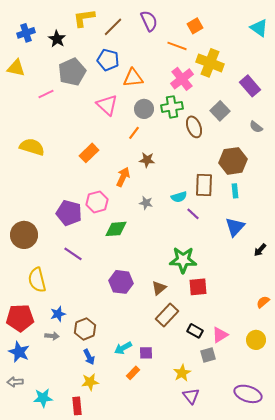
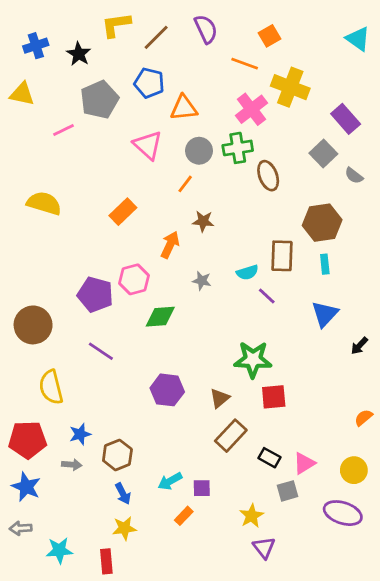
gray square: (220, 111) -> (323, 153), moved
purple ellipse: (248, 394) -> (343, 513), moved

